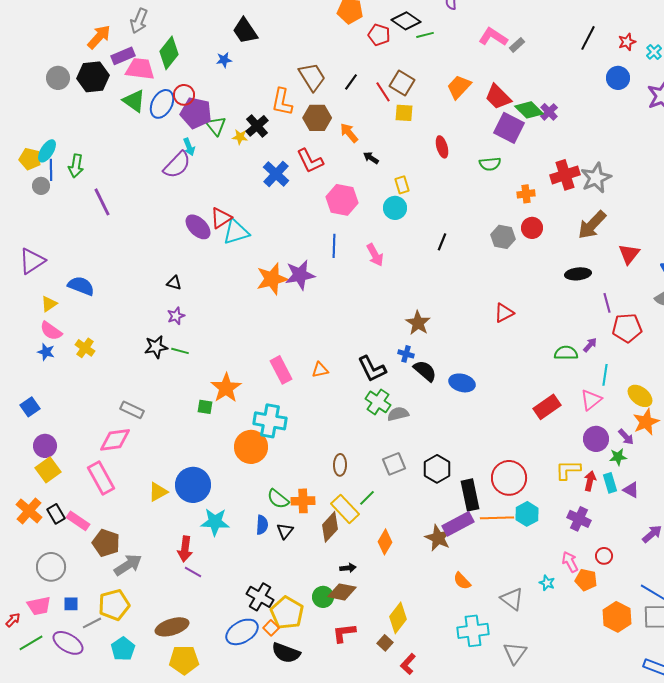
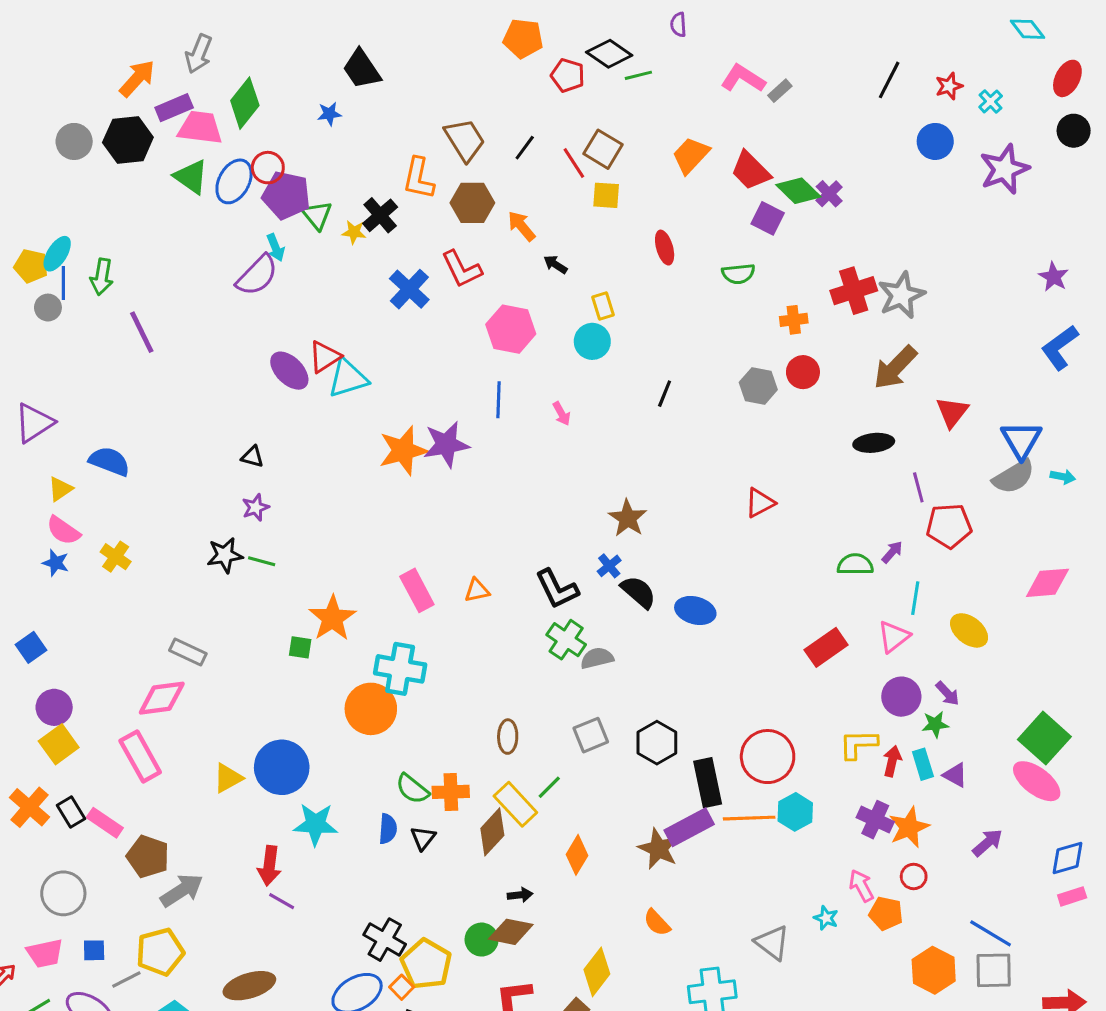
purple square: (509, 128) -> (768, 218), size x0.7
pink arrow: (375, 255) -> (562, 414), size x0.7
blue cross: (406, 354) -> (609, 566), turned 35
orange star: (646, 422) -> (909, 827), moved
orange semicircle: (462, 581) -> (657, 923), moved

